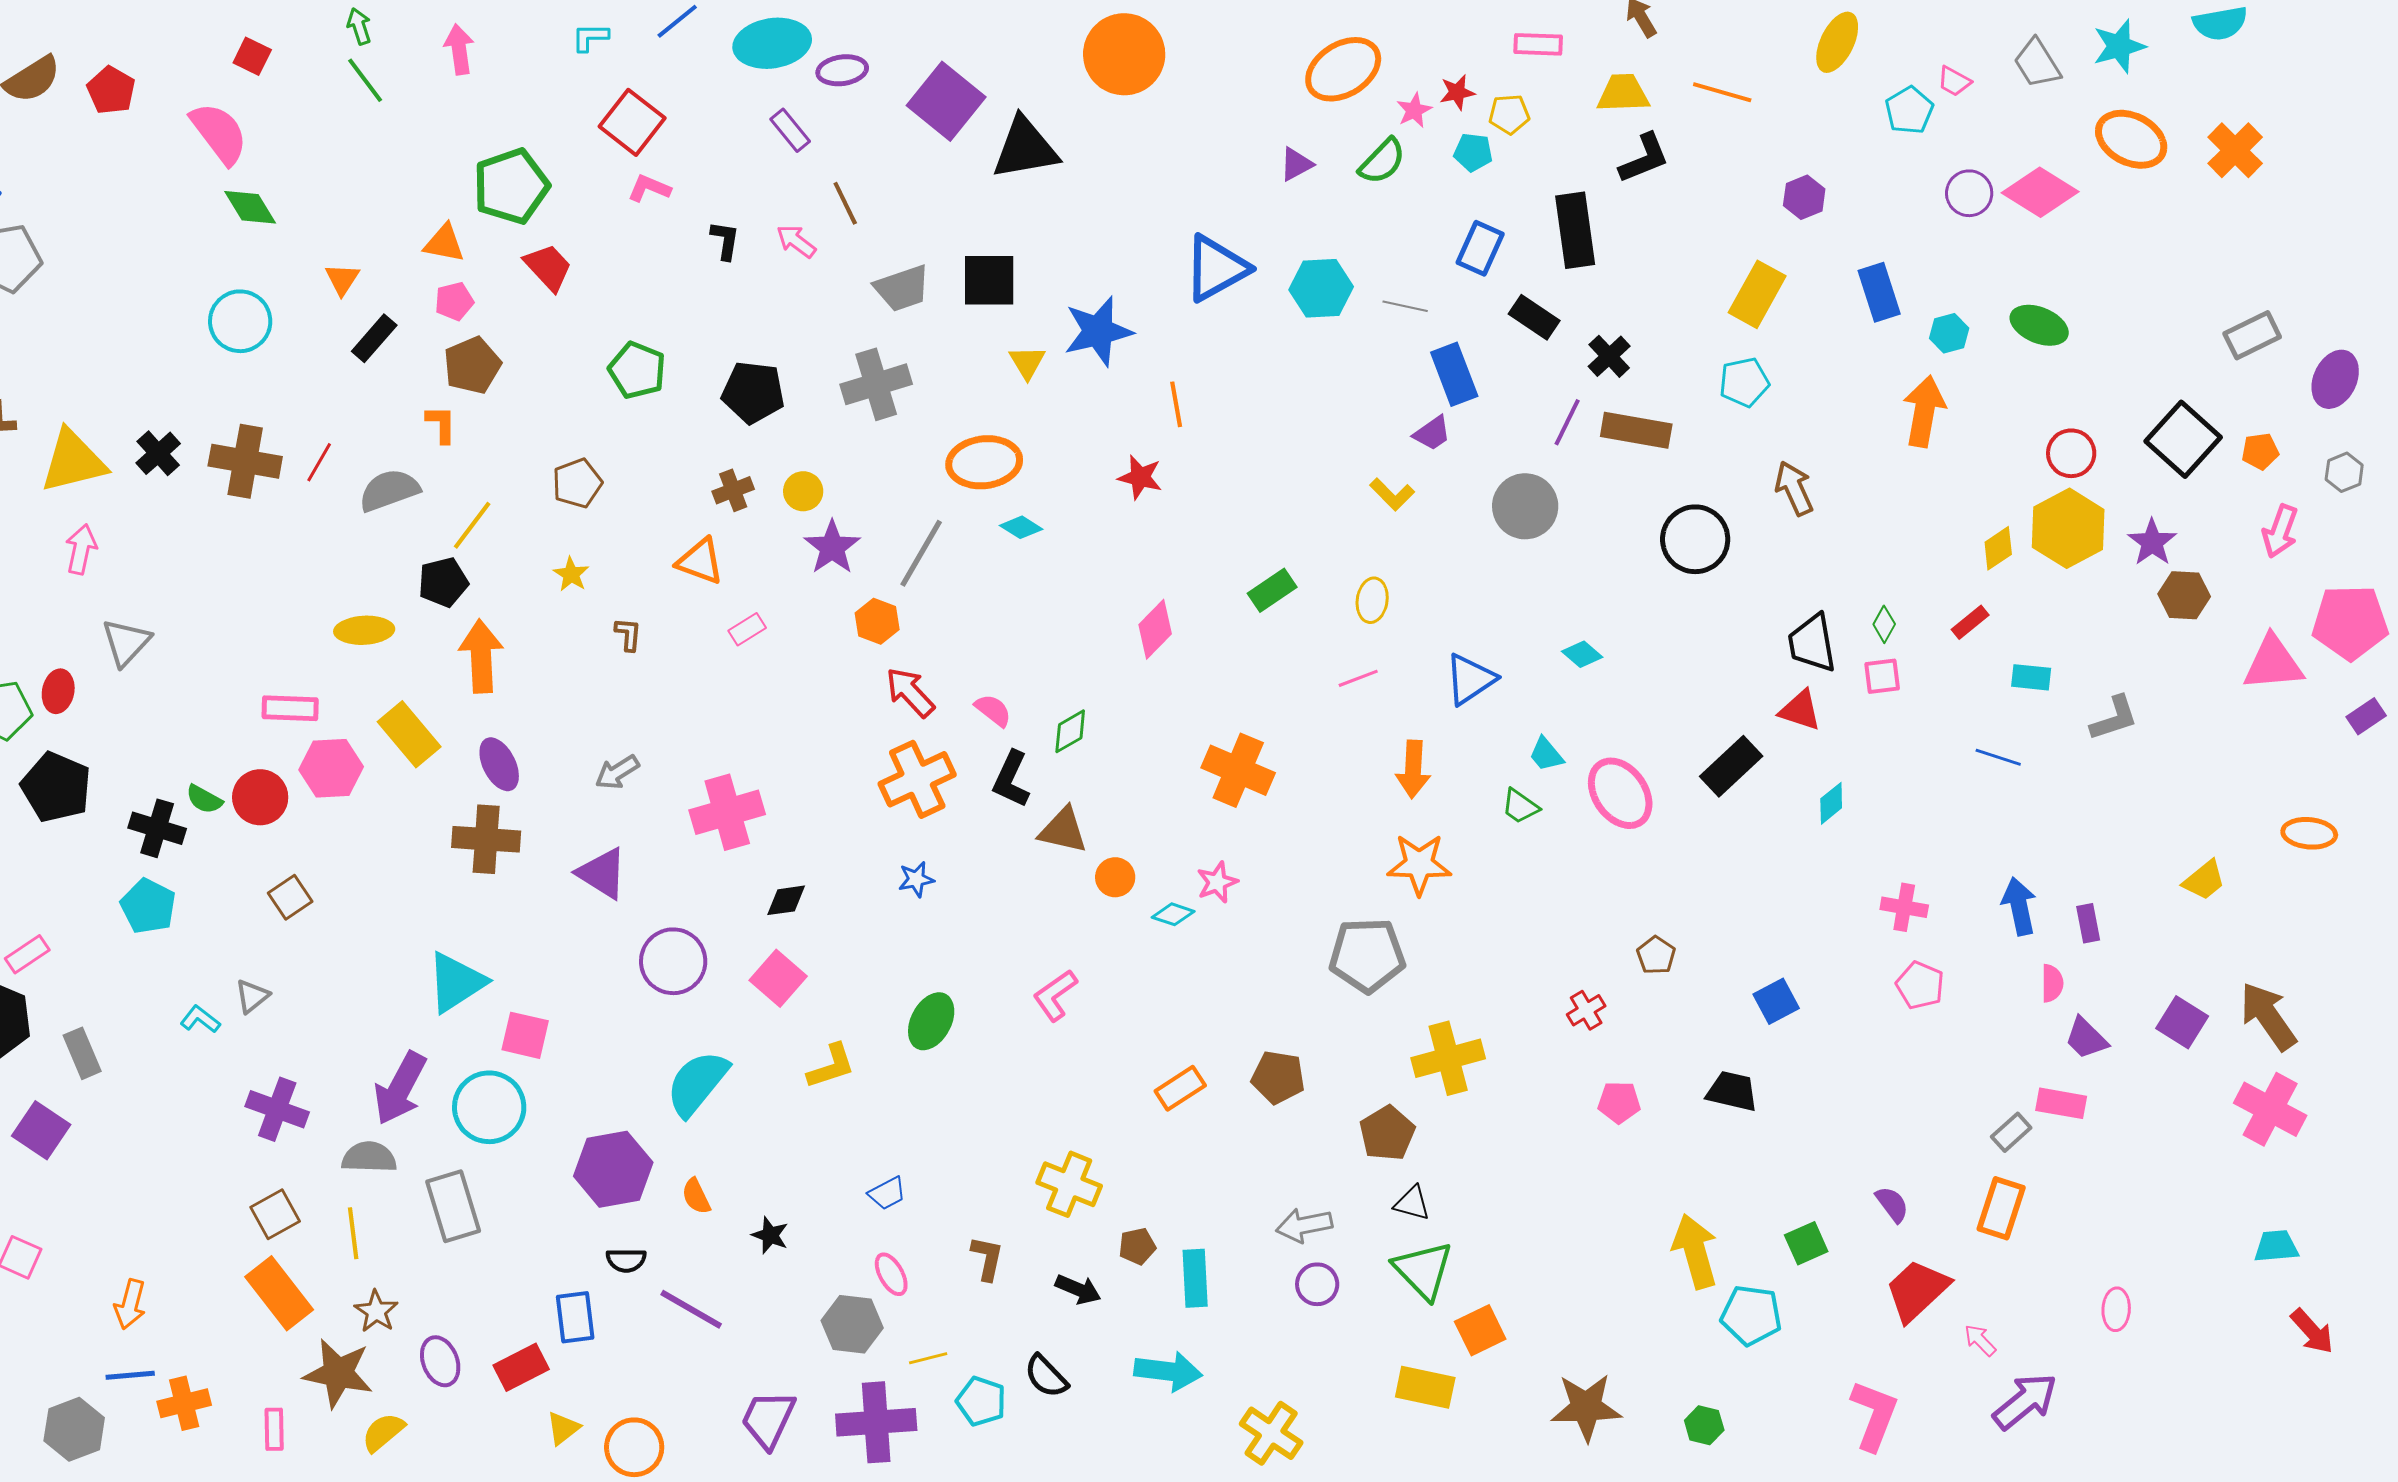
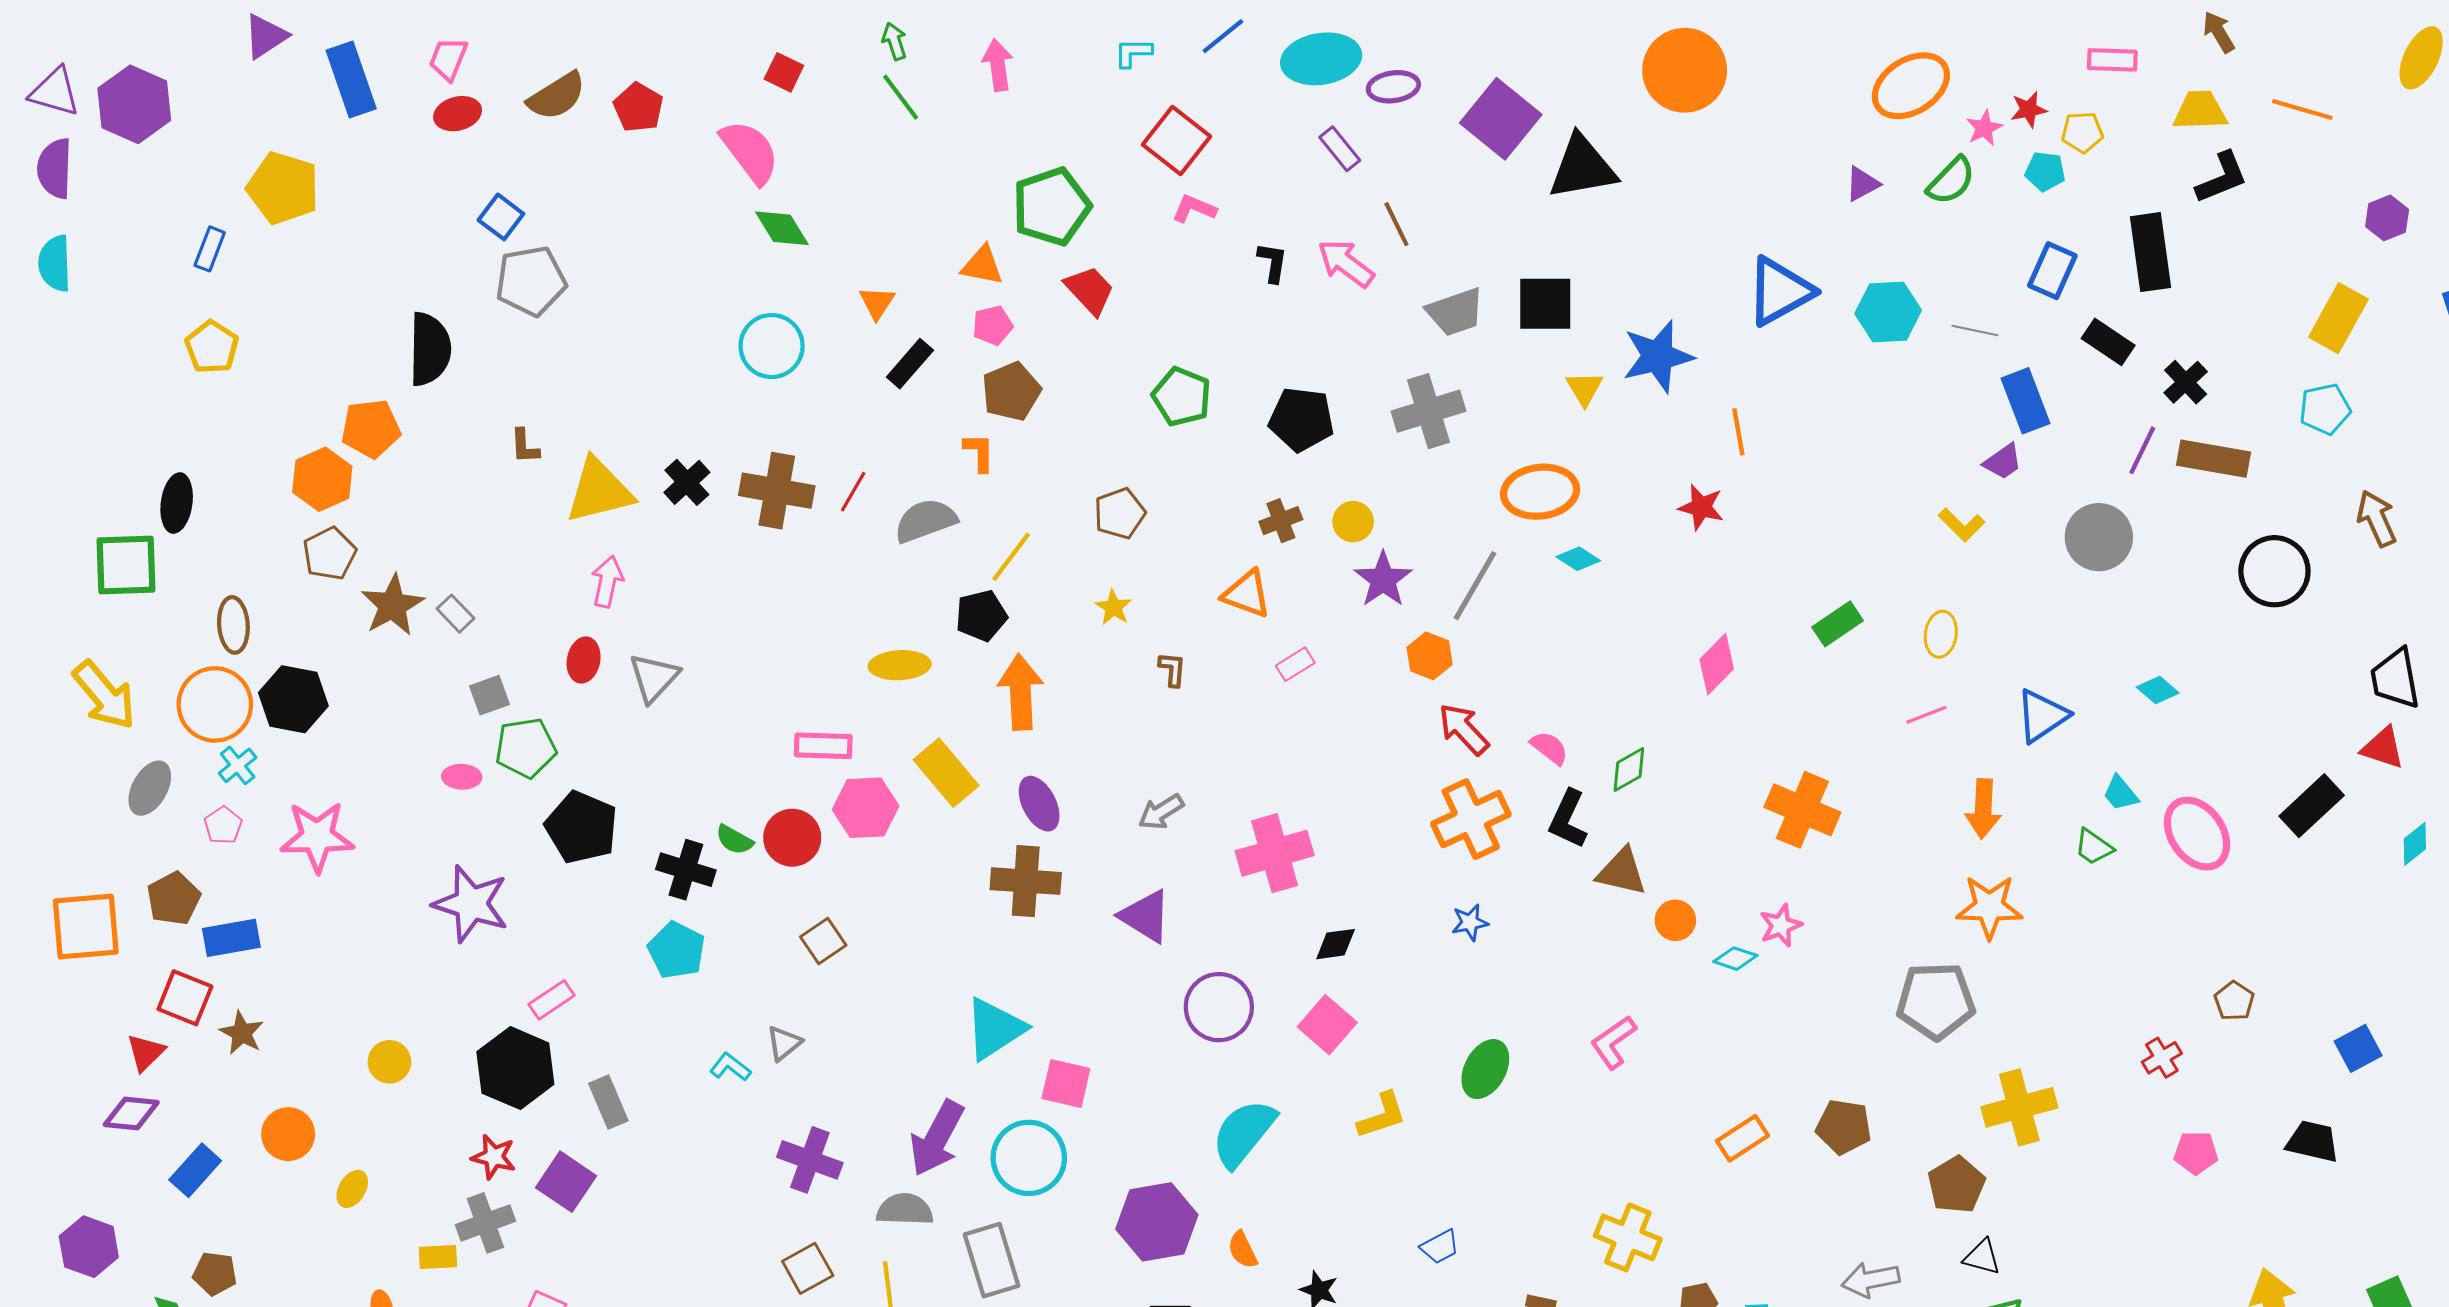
pink arrow: (796, 241) -> (1346, 263), size x1.4
red ellipse: (58, 691) -> (584, 660), moved

